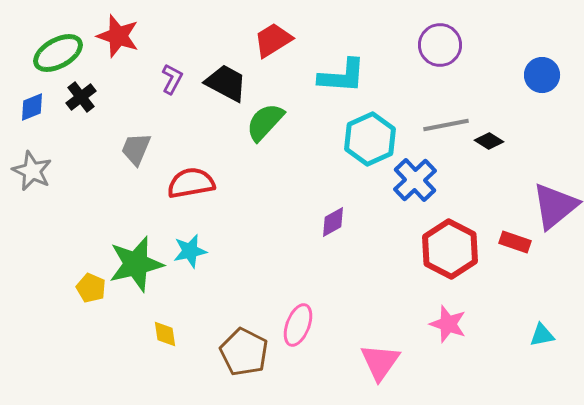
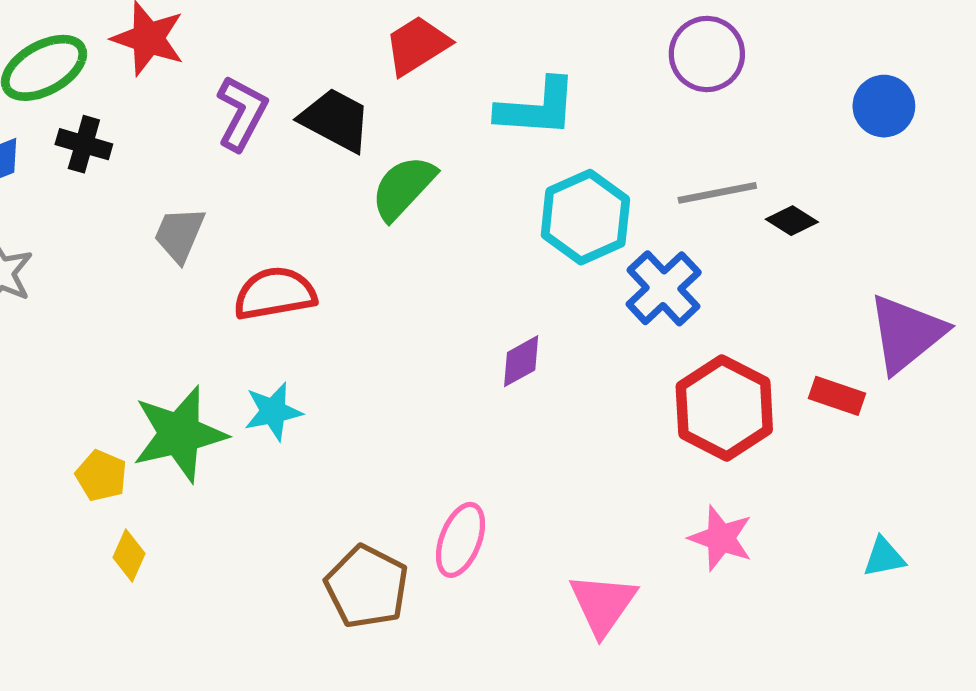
purple L-shape: (172, 79) -> (242, 113), size x1.4
black cross: (81, 97) -> (84, 144), turned -36
yellow diamond: (165, 334) -> (129, 556), moved, turned 32

